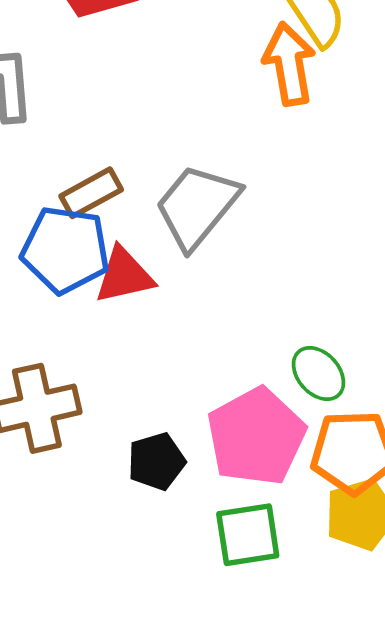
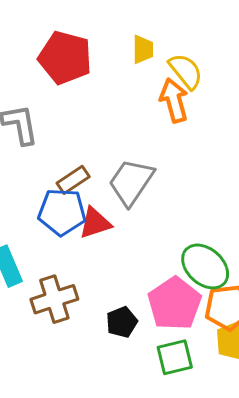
green ellipse: (318, 374) -> (205, 266), size x1.6

